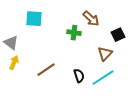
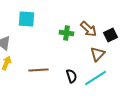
brown arrow: (91, 19) -> (89, 29), moved
brown line: (46, 70) -> (39, 70), turned 30

